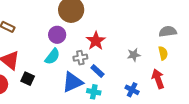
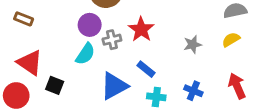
yellow semicircle: (163, 53) -> (231, 40), turned -104
gray cross: (80, 58) -> (112, 40), moved
red arrow: (158, 79) -> (237, 86), moved
cyan cross: (94, 92) -> (156, 97), moved

